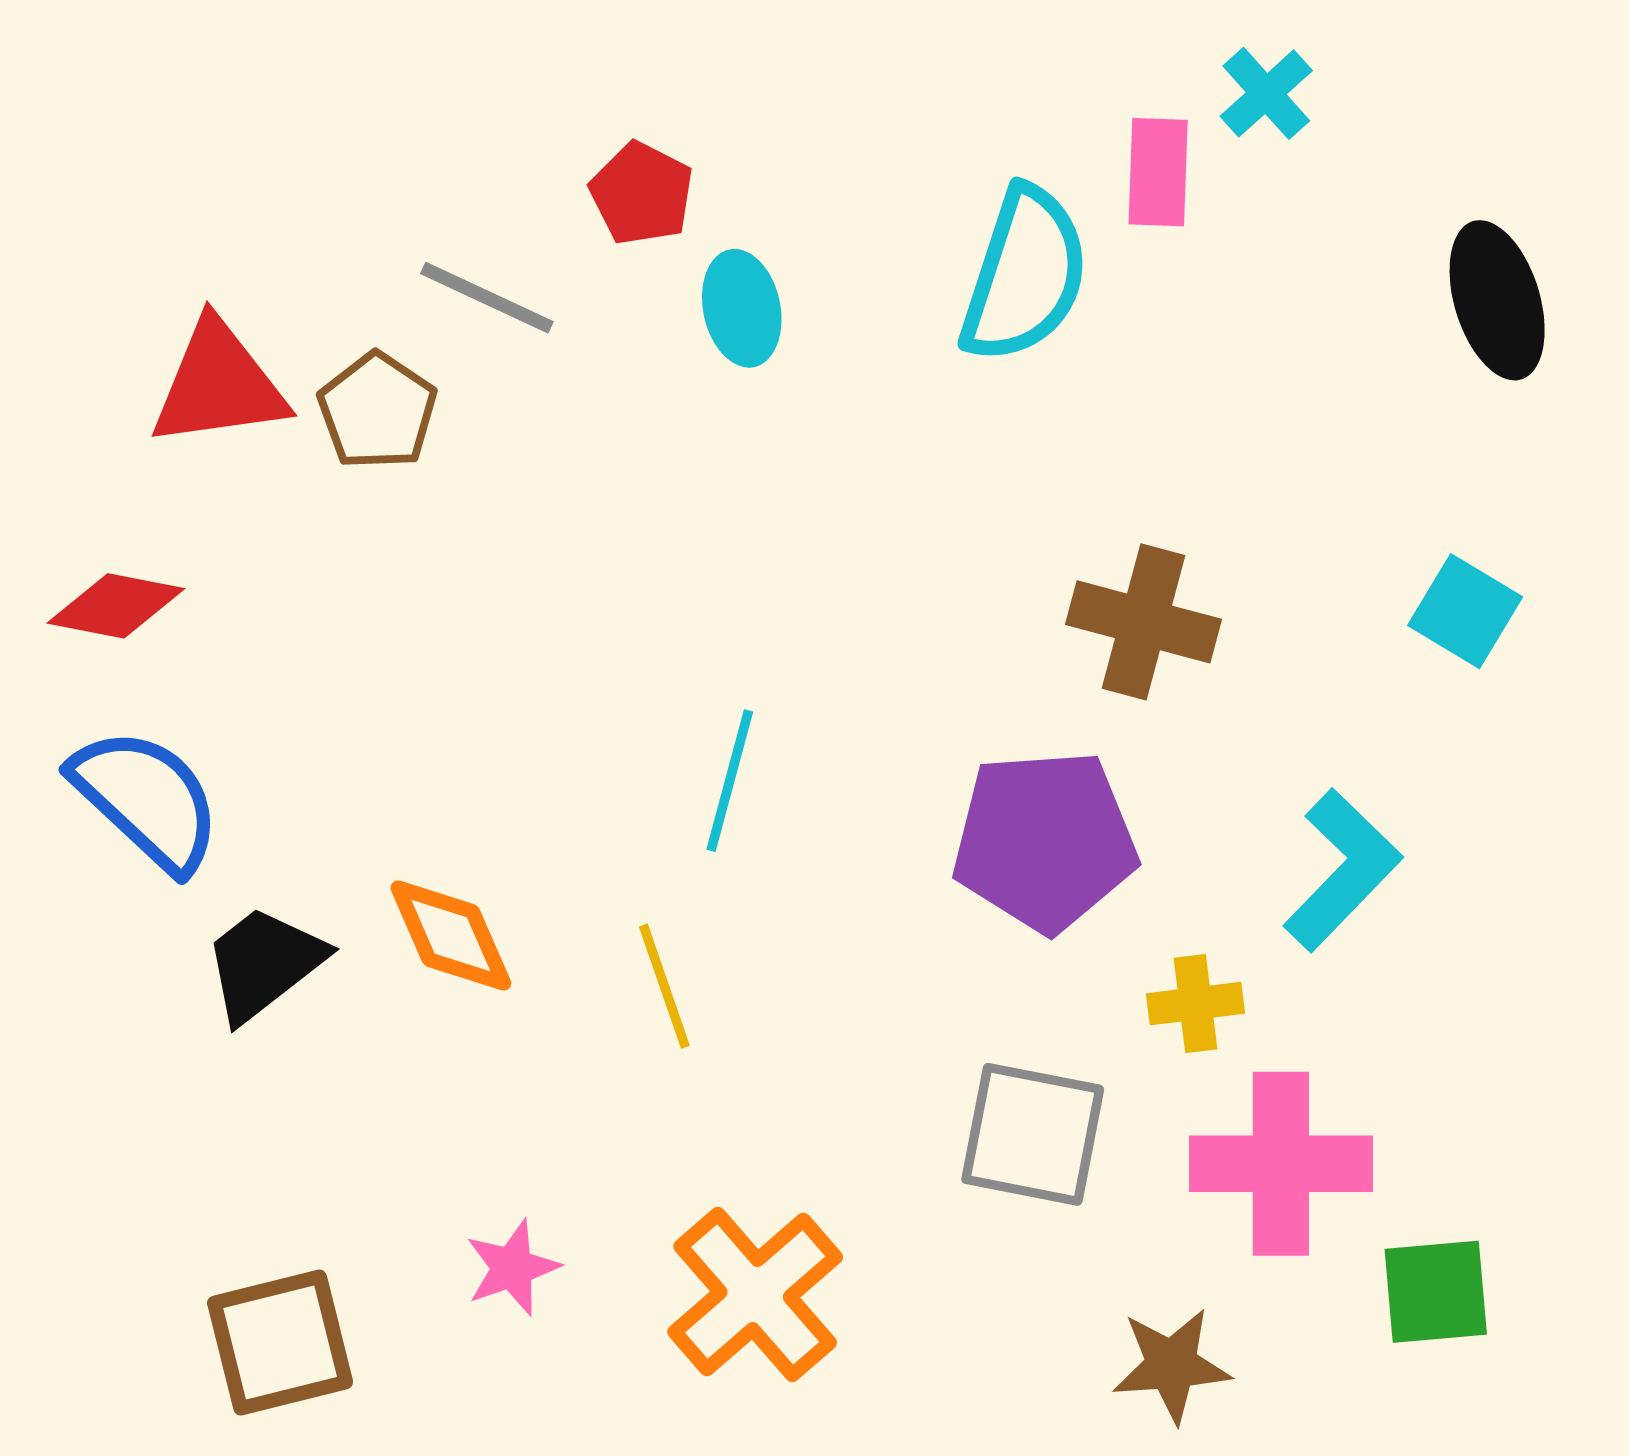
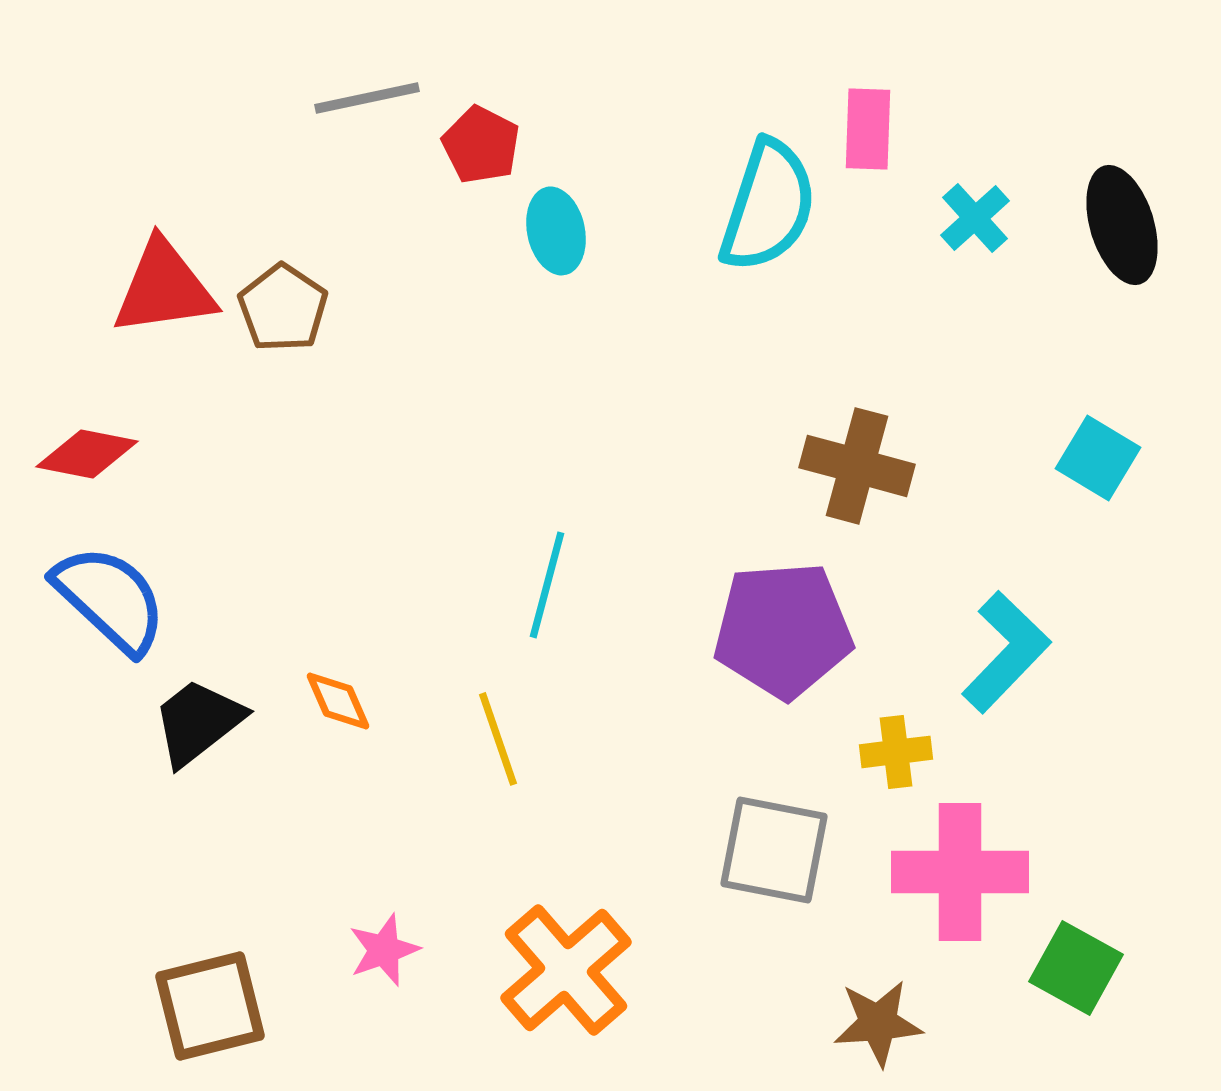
cyan cross: (1266, 93) -> (975, 218), moved
gray line: (487, 298) -> (367, 98), moved, turned -37
orange diamond: (451, 935) -> (338, 701), size x0.7
green square: (1436, 1292) -> (1076, 968), turned 34

